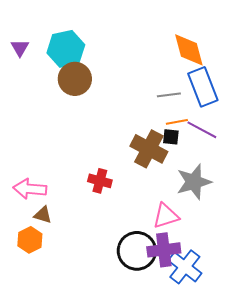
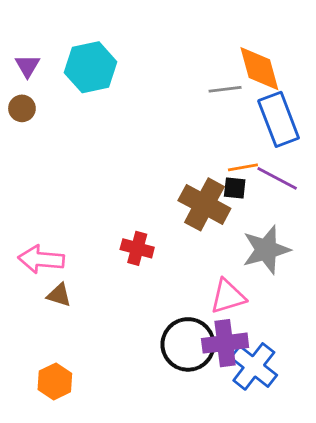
brown circle: (75, 79) -> (22, 108), moved, size x0.6
gray line: (169, 95) -> (225, 89), moved
orange hexagon: (30, 240) -> (55, 381), moved

